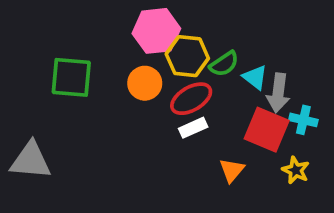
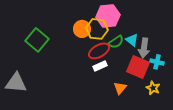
pink hexagon: (156, 31) -> (108, 16), moved
green semicircle: (224, 64) -> (116, 42), moved
green square: (71, 77) -> (37, 40), turned 35
orange circle: (145, 83) -> (82, 29), moved

